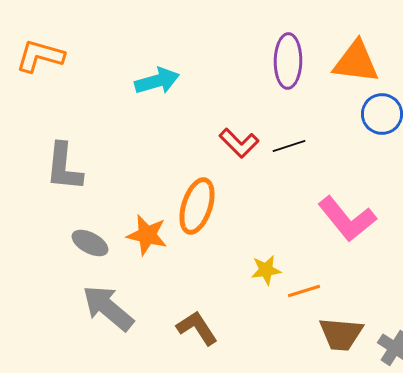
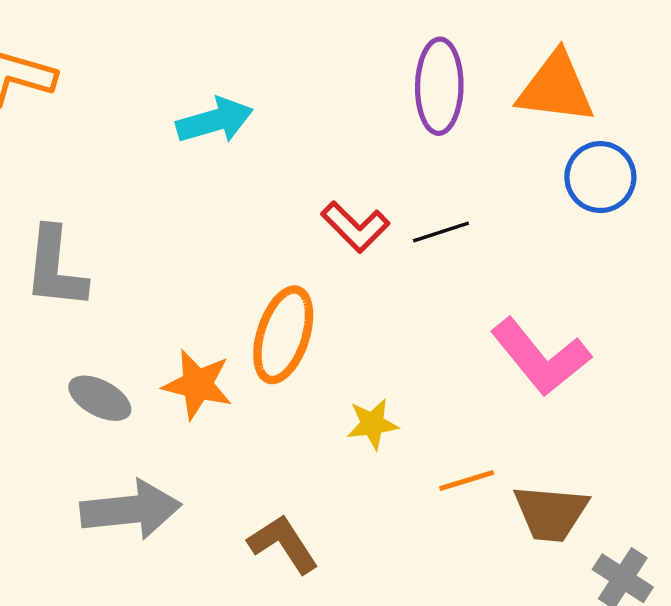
yellow star: (266, 270) -> (372, 424), moved
gray arrow: (108, 308) -> (131, 510), turned 134
brown trapezoid: (341, 334) -> (551, 513), moved

